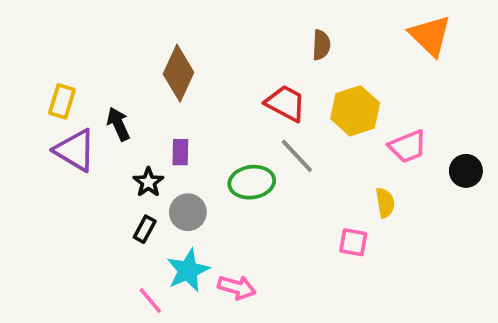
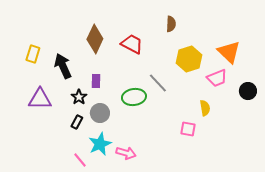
orange triangle: (430, 36) -> (229, 52), moved
red trapezoid: (286, 103) -> (132, 44), moved
black arrow: (118, 124) -> (63, 66), size x1.4
purple triangle: (75, 150) -> (40, 99), moved, turned -30

